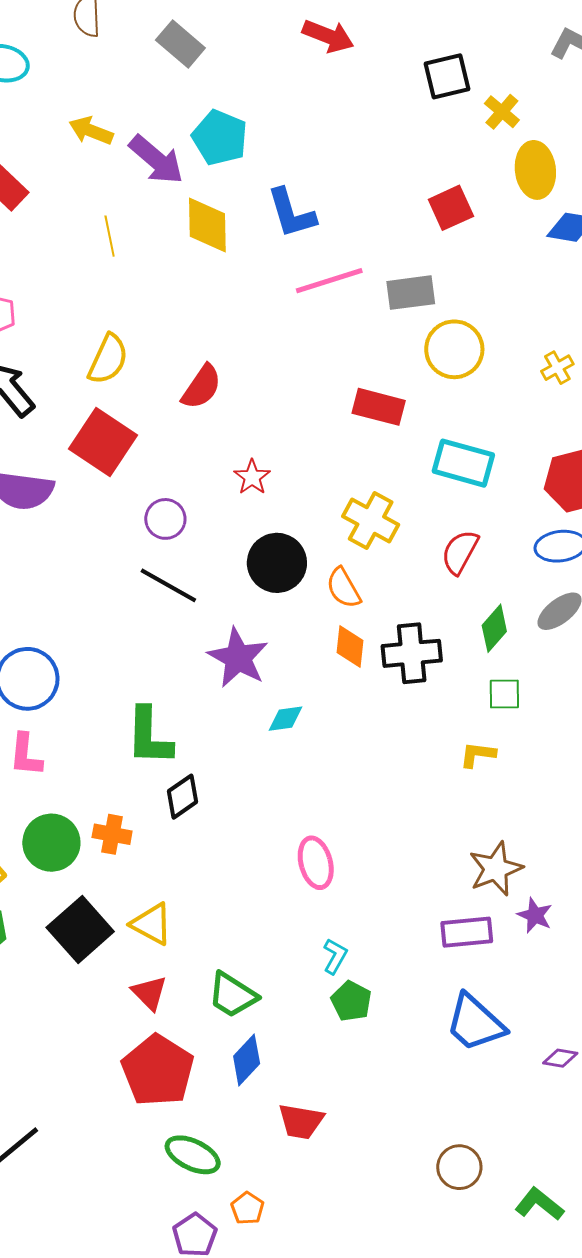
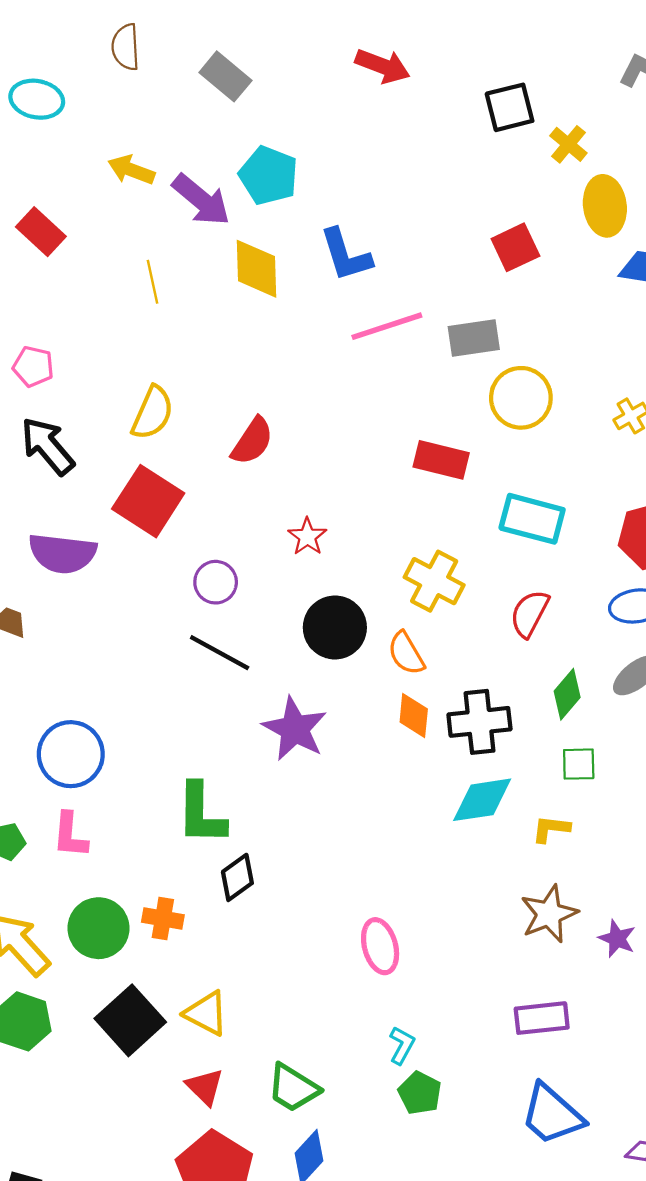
cyan diamond: (285, 719) -> (482, 800), moved, size x1.6
brown star: (496, 869) -> (549, 914), moved
purple star: (535, 915) -> (617, 939), moved

